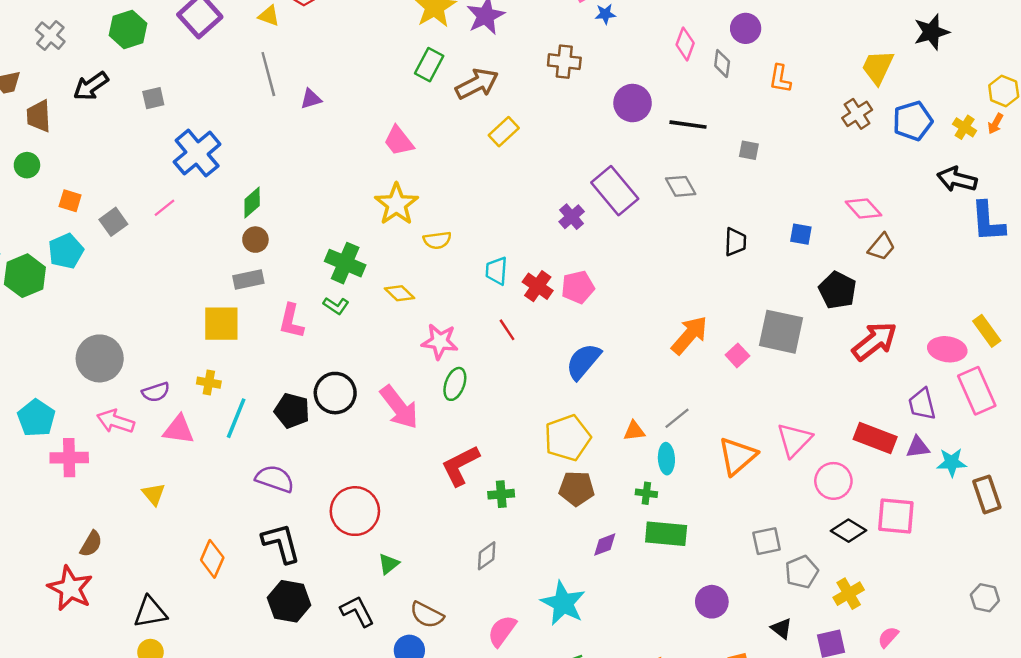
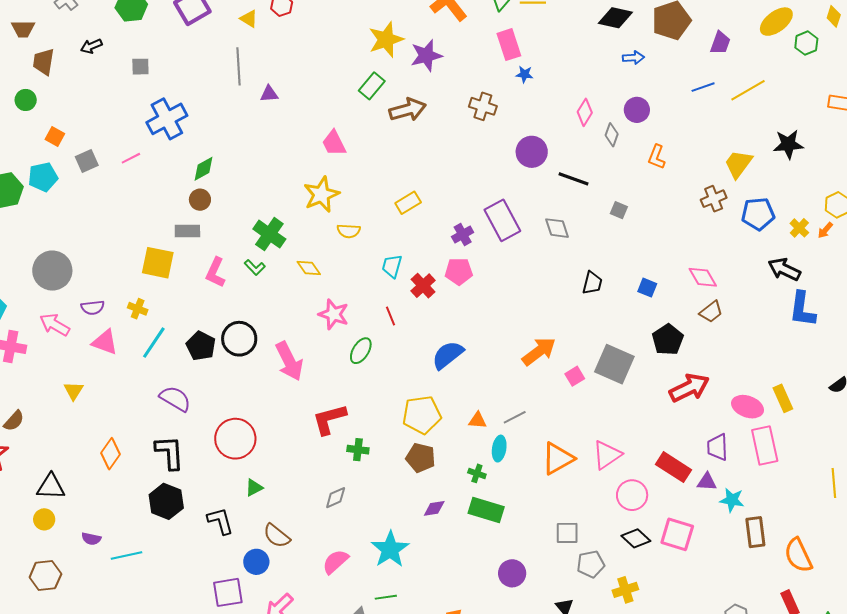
black arrow: (91, 86) -> (91, 46), size x0.7
yellow rectangle: (504, 132) -> (408, 203), moved
pink pentagon: (578, 287) -> (459, 271), moved
green ellipse: (455, 384) -> (361, 351), moved

